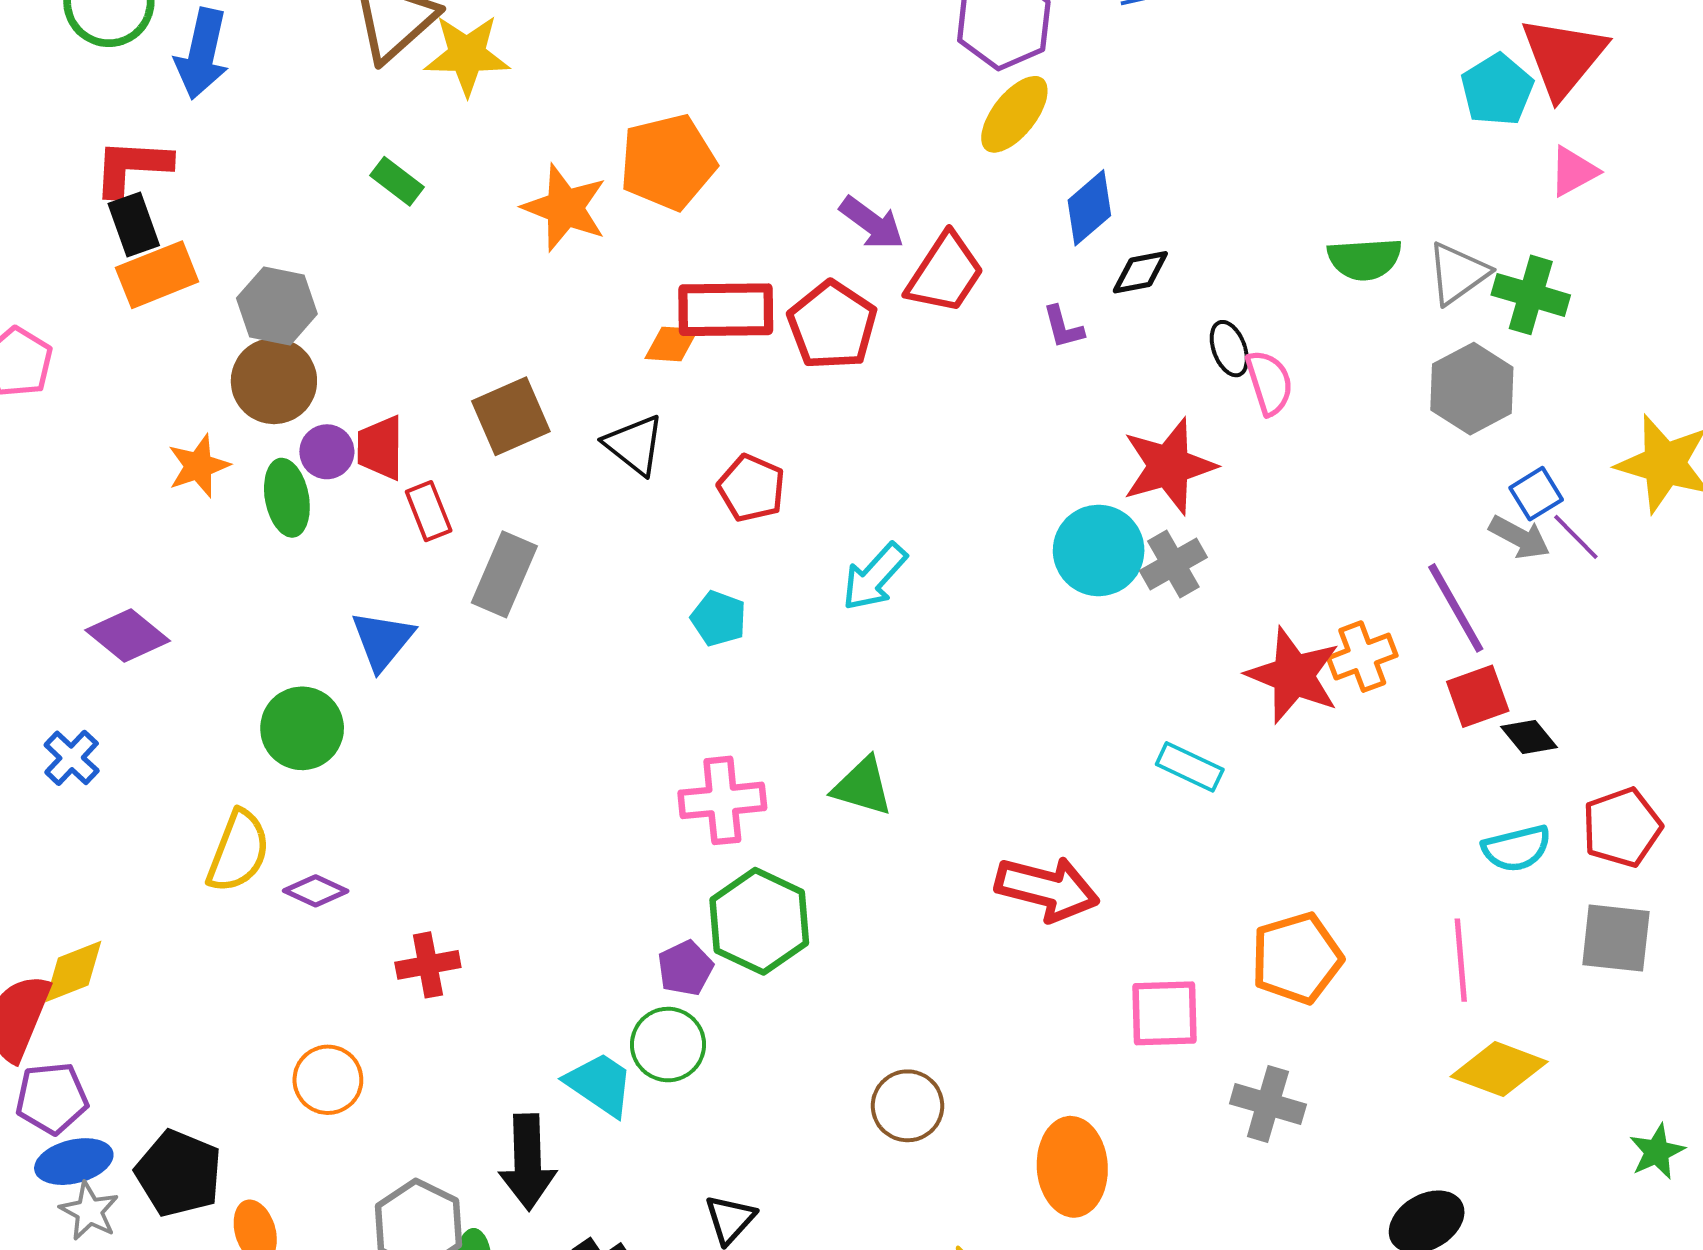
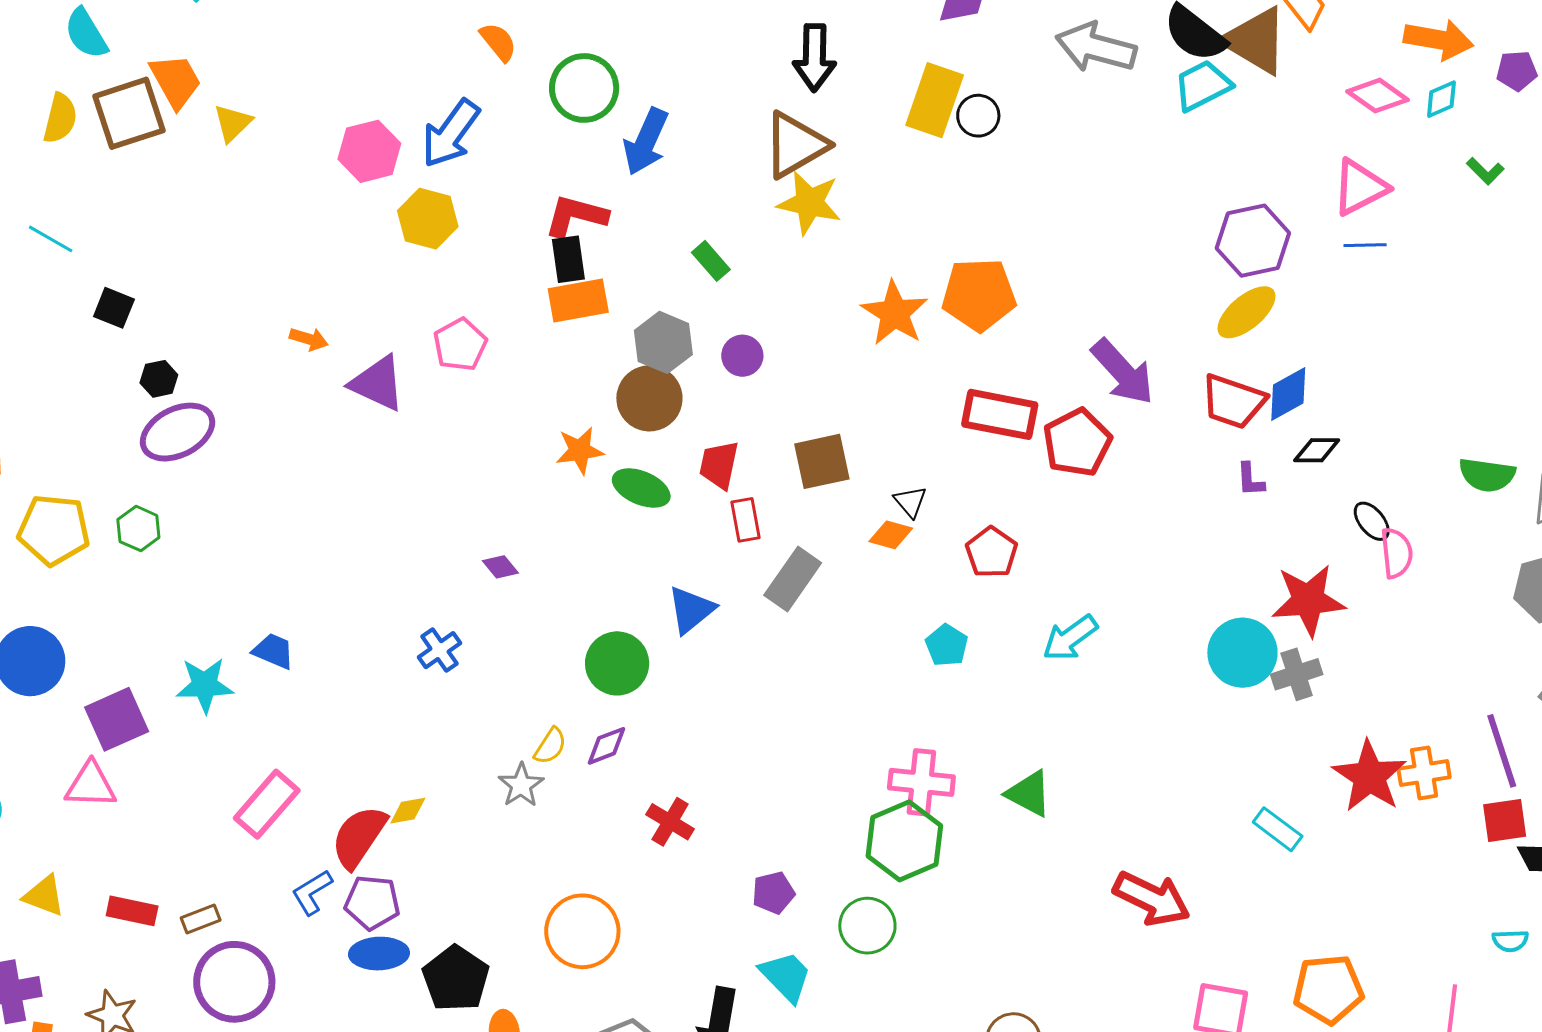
yellow star: (467, 55) -> (809, 203), moved
green rectangle: (397, 181) -> (711, 261), moved
purple arrow: (872, 223) -> (1123, 372), size x1.4
red trapezoid: (945, 273) -> (1233, 401), moved, turned 64
orange diamond: (671, 344) -> (891, 535), moved
black ellipse: (1229, 349) -> (1372, 521), turned -30
black triangle: (634, 445) -> (910, 502), size x0.7
purple circle: (327, 452) -> (742, 356), moved
green ellipse: (287, 498) -> (641, 488), turned -68
purple diamond: (128, 636) -> (500, 567), size x0.6
cyan semicircle: (1516, 848) -> (1510, 941), size x0.7
yellow semicircle: (238, 851) -> (550, 746), size x0.6
purple diamond: (316, 891) -> (607, 746), moved, turned -57
green hexagon: (759, 921) -> (904, 841), moved
red cross: (428, 965) -> (670, 822), moved, turned 30
purple pentagon: (685, 968) -> (773, 893), moved
yellow diamond: (73, 971) -> (408, 811), size x0.7
green circle: (668, 1045) -> (867, 926), moved
orange circle: (328, 1080) -> (582, 931), size x1.4
gray star: (89, 1211) -> (521, 785), moved

